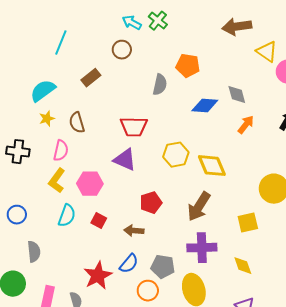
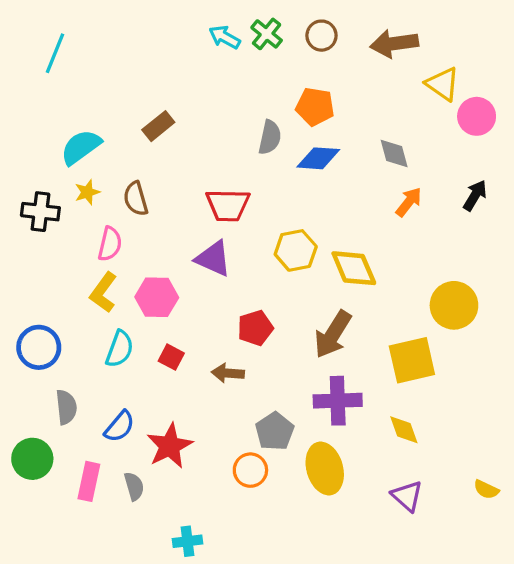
cyan line: (61, 43) -> (55, 53), moved
brown circle: (122, 50) -> (321, 36), moved
blue diamond: (205, 106) -> (318, 158), moved
black cross: (18, 152) -> (40, 212), moved
blue circle: (17, 215) -> (39, 347), size x1.4
yellow square: (248, 223) -> (412, 360), size x1.4
blue semicircle: (129, 264) -> (120, 426), moved
gray pentagon: (163, 267) -> (275, 431), turned 30

